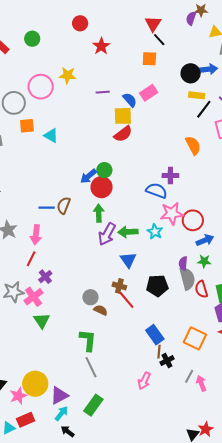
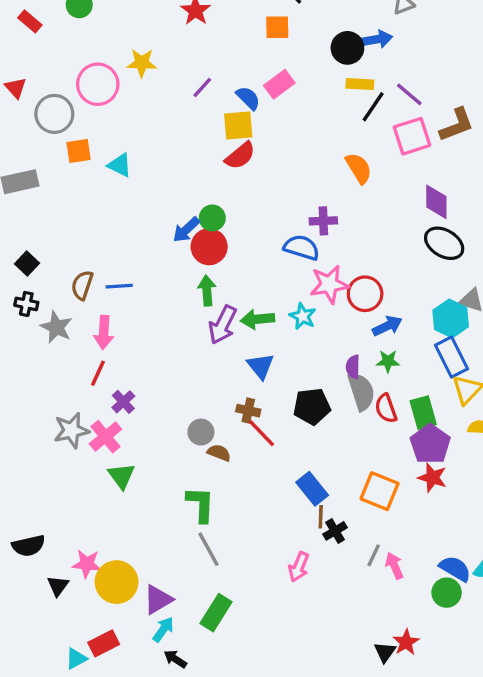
purple line: (103, 92) -> (202, 88), turned -40
brown semicircle: (64, 205) -> (82, 285), moved
pink star: (18, 396) -> (87, 564), moved, turned 30

